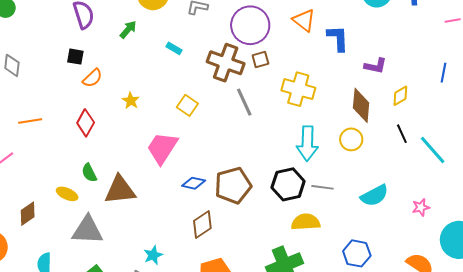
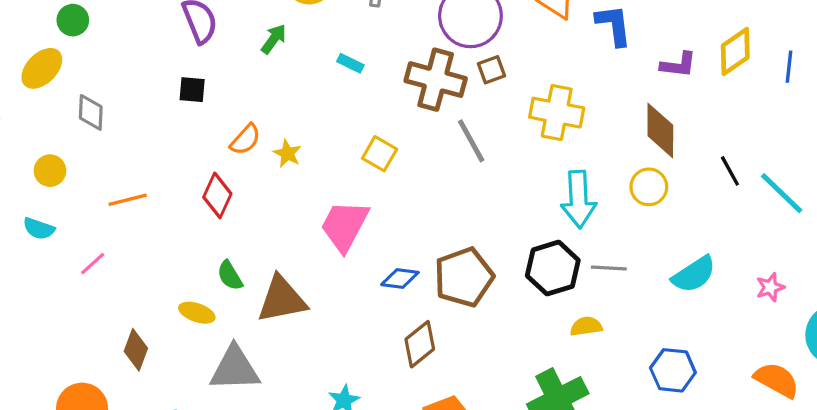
orange semicircle: (92, 78) -> (245, 139), moved
yellow diamond: (400, 96) -> (735, 51), moved, size x1.4
brown diamond: (28, 214) -> (136, 350), turned -30
yellow semicircle: (306, 222) -> (586, 326), size x0.7

